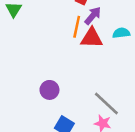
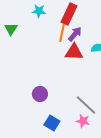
orange line: (77, 27) -> (62, 33), moved

